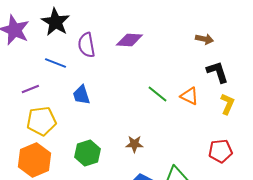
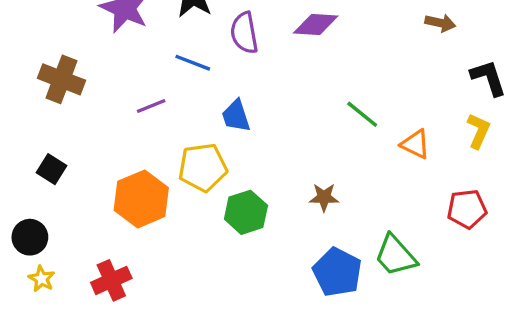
black L-shape: (217, 72) -> (488, 78), moved
orange triangle: (189, 96) -> (415, 144), moved
yellow pentagon: (41, 121) -> (203, 167), moved
orange hexagon: (34, 160) -> (141, 199), moved

